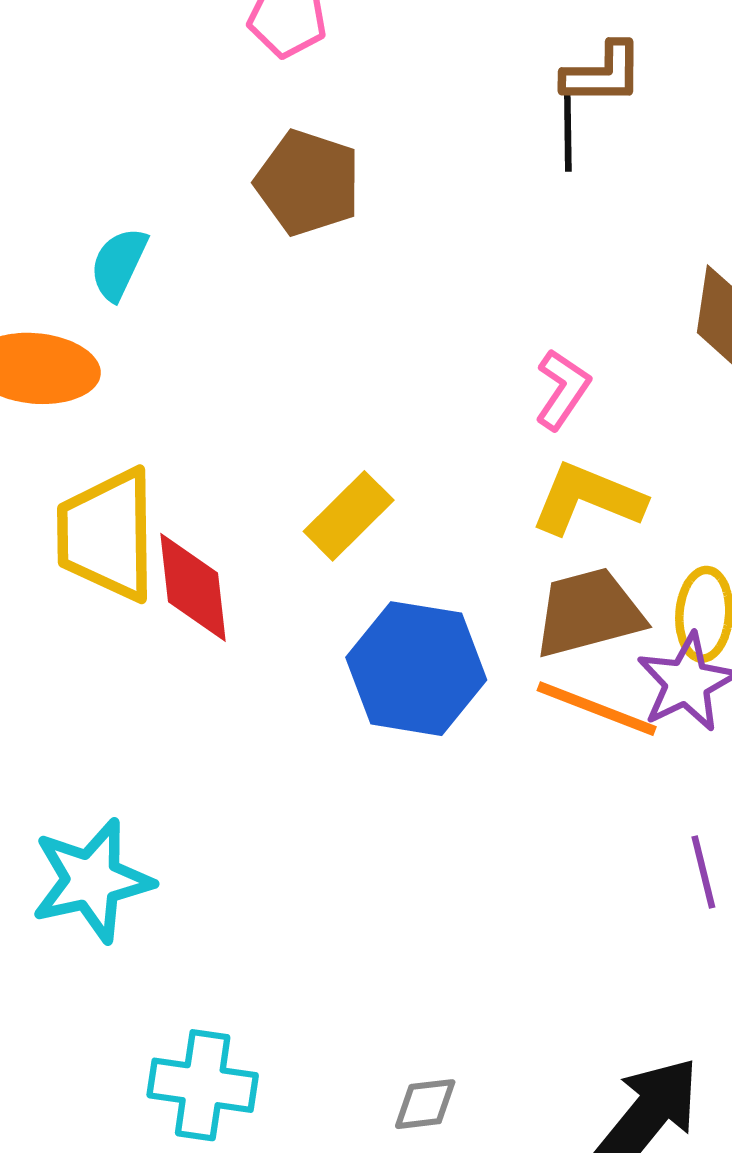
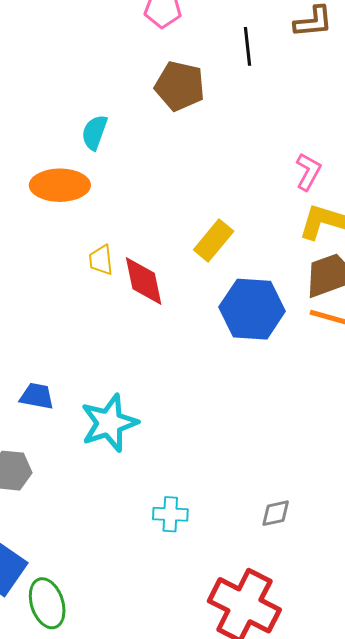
black line: (568, 130) -> (247, 46), moved
yellow trapezoid: (107, 535) -> (101, 260), size x0.5
cyan cross: (203, 1085) -> (170, 514), size x0.7

